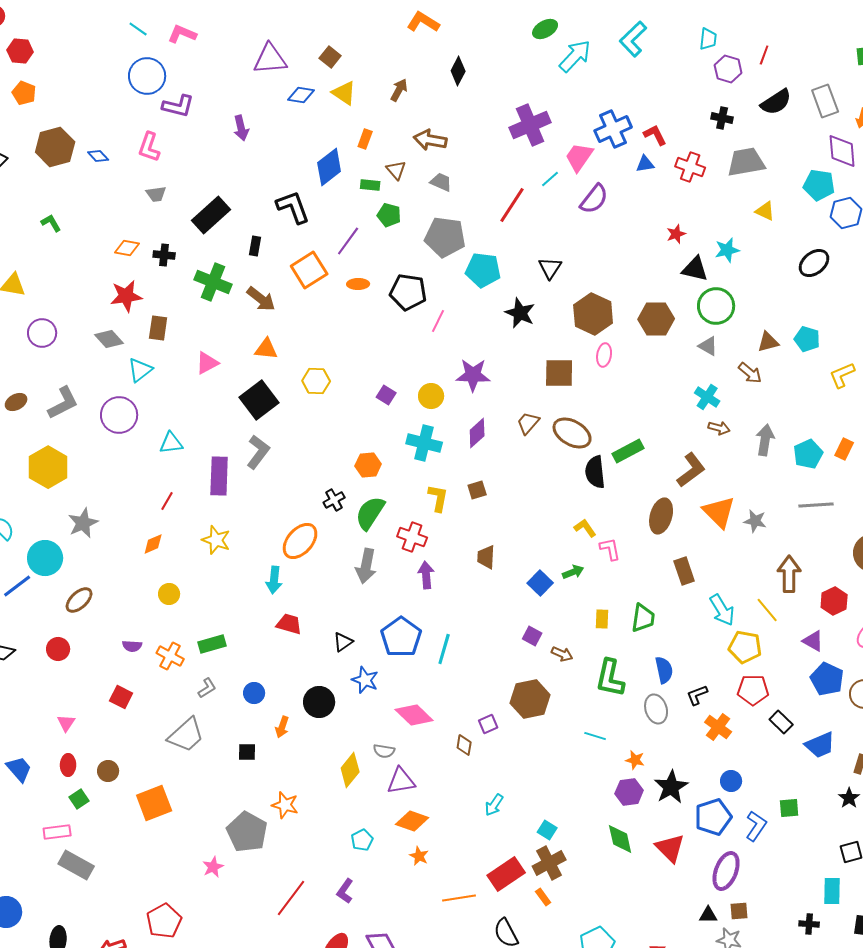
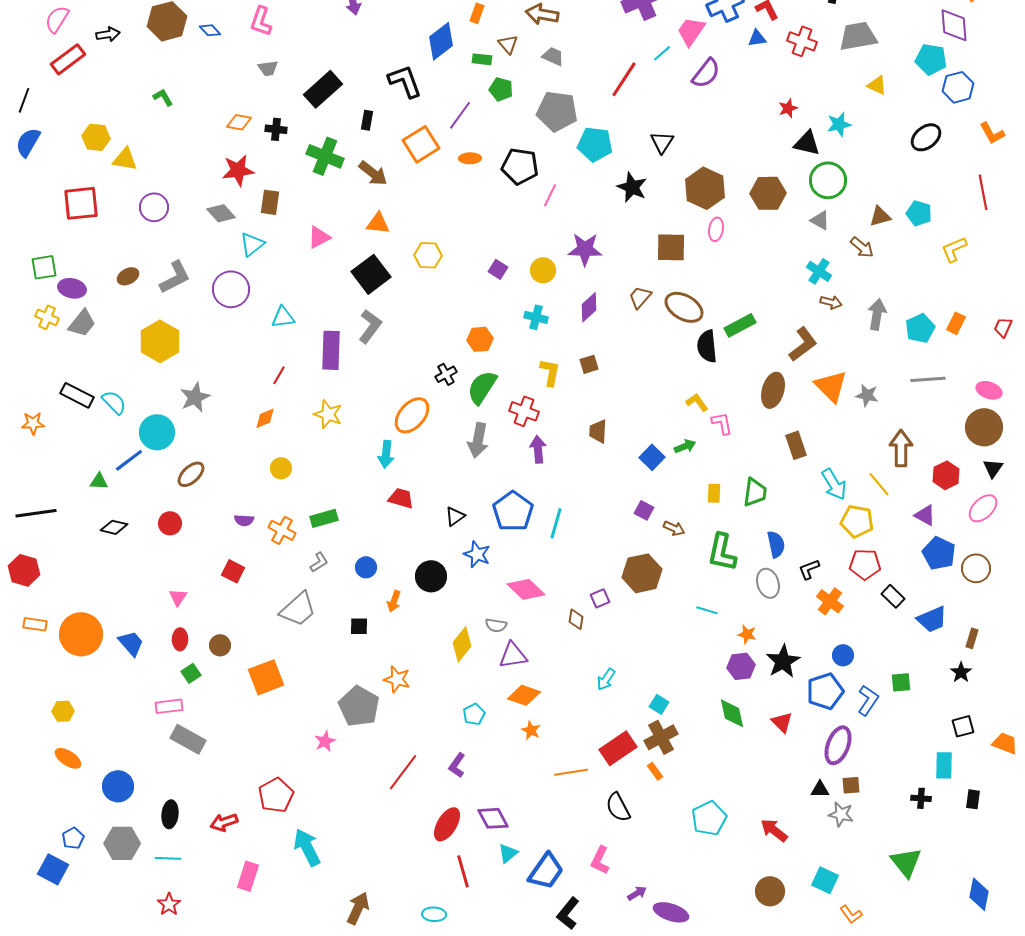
cyan cross: (424, 443) -> (536, 317), size x0.7
red triangle: (670, 848) -> (782, 722), size x0.7

